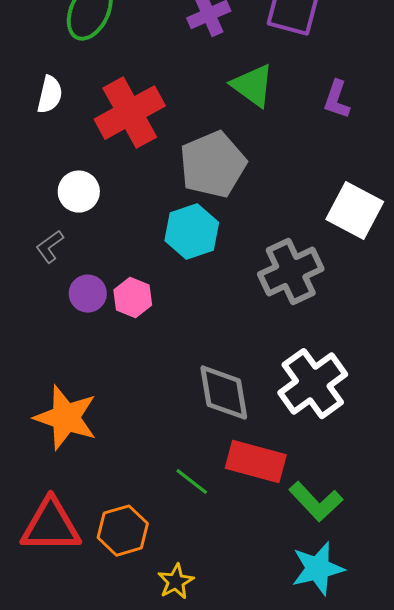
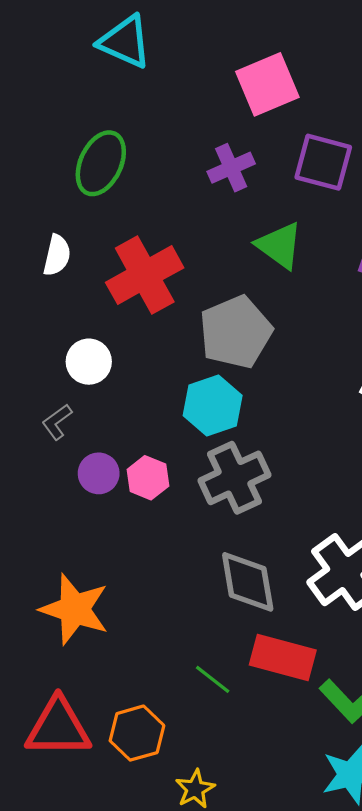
gray cross: (291, 272) -> (234, 478), moved

